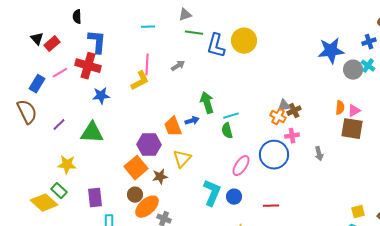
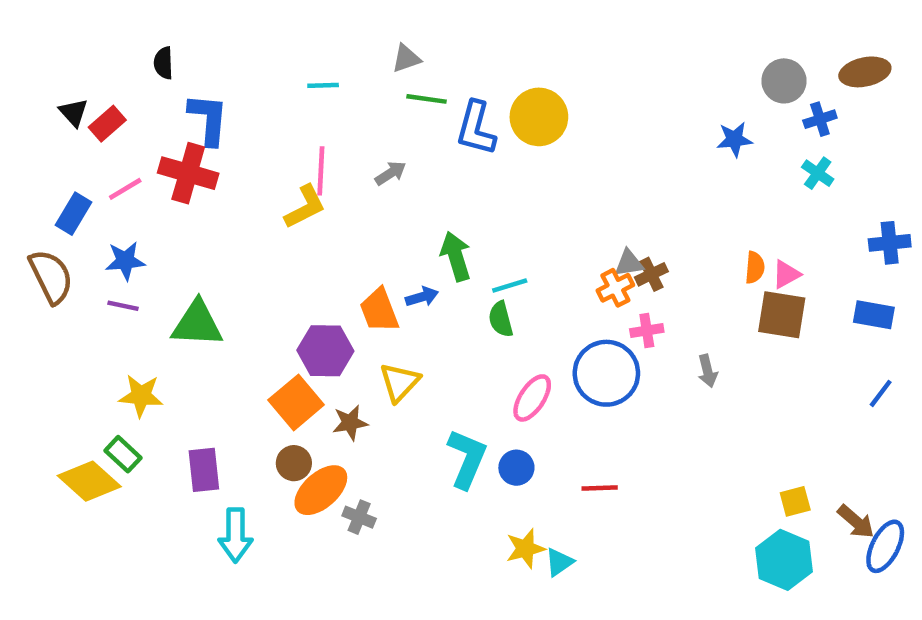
blue star: (331, 51) -> (735, 139), size x0.6
gray circle: (353, 70) -> (784, 81), moved
blue star: (101, 96) -> (125, 261), moved
orange cross: (278, 117) -> (615, 288), turned 35
purple line: (59, 125) -> (123, 306), turned 56

